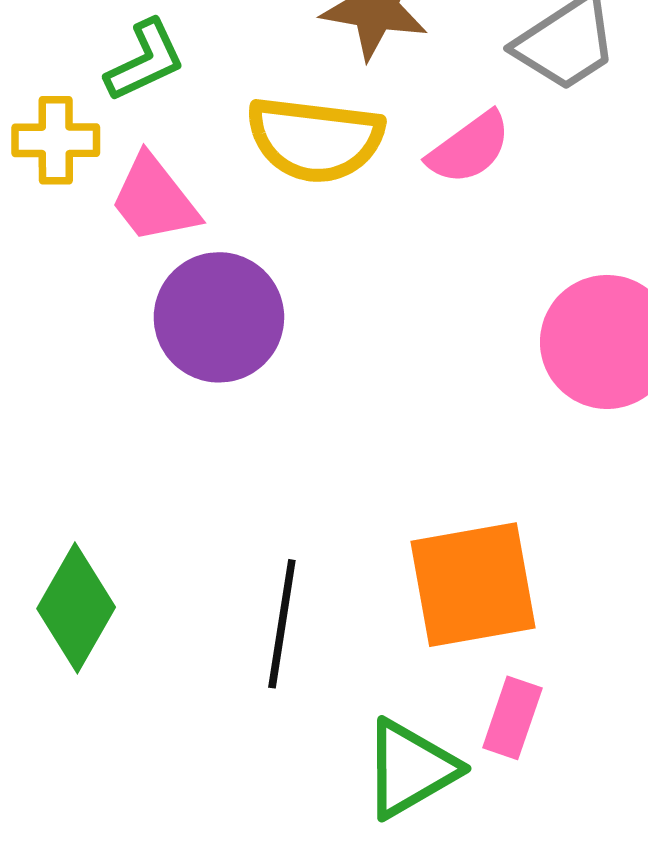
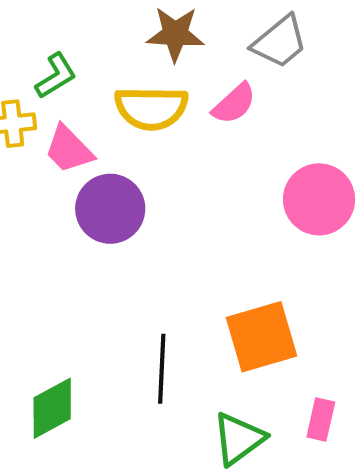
green diamond: (76, 608) -> (52, 408), moved, turned 38
pink rectangle: (512, 718) -> (321, 419), moved

